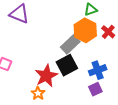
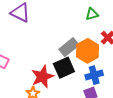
orange hexagon: (85, 30) -> (88, 51), moved

